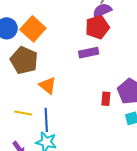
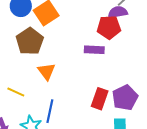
red rectangle: (106, 99) -> (100, 99), size x1.5
blue line: (46, 120) -> (50, 111), moved

